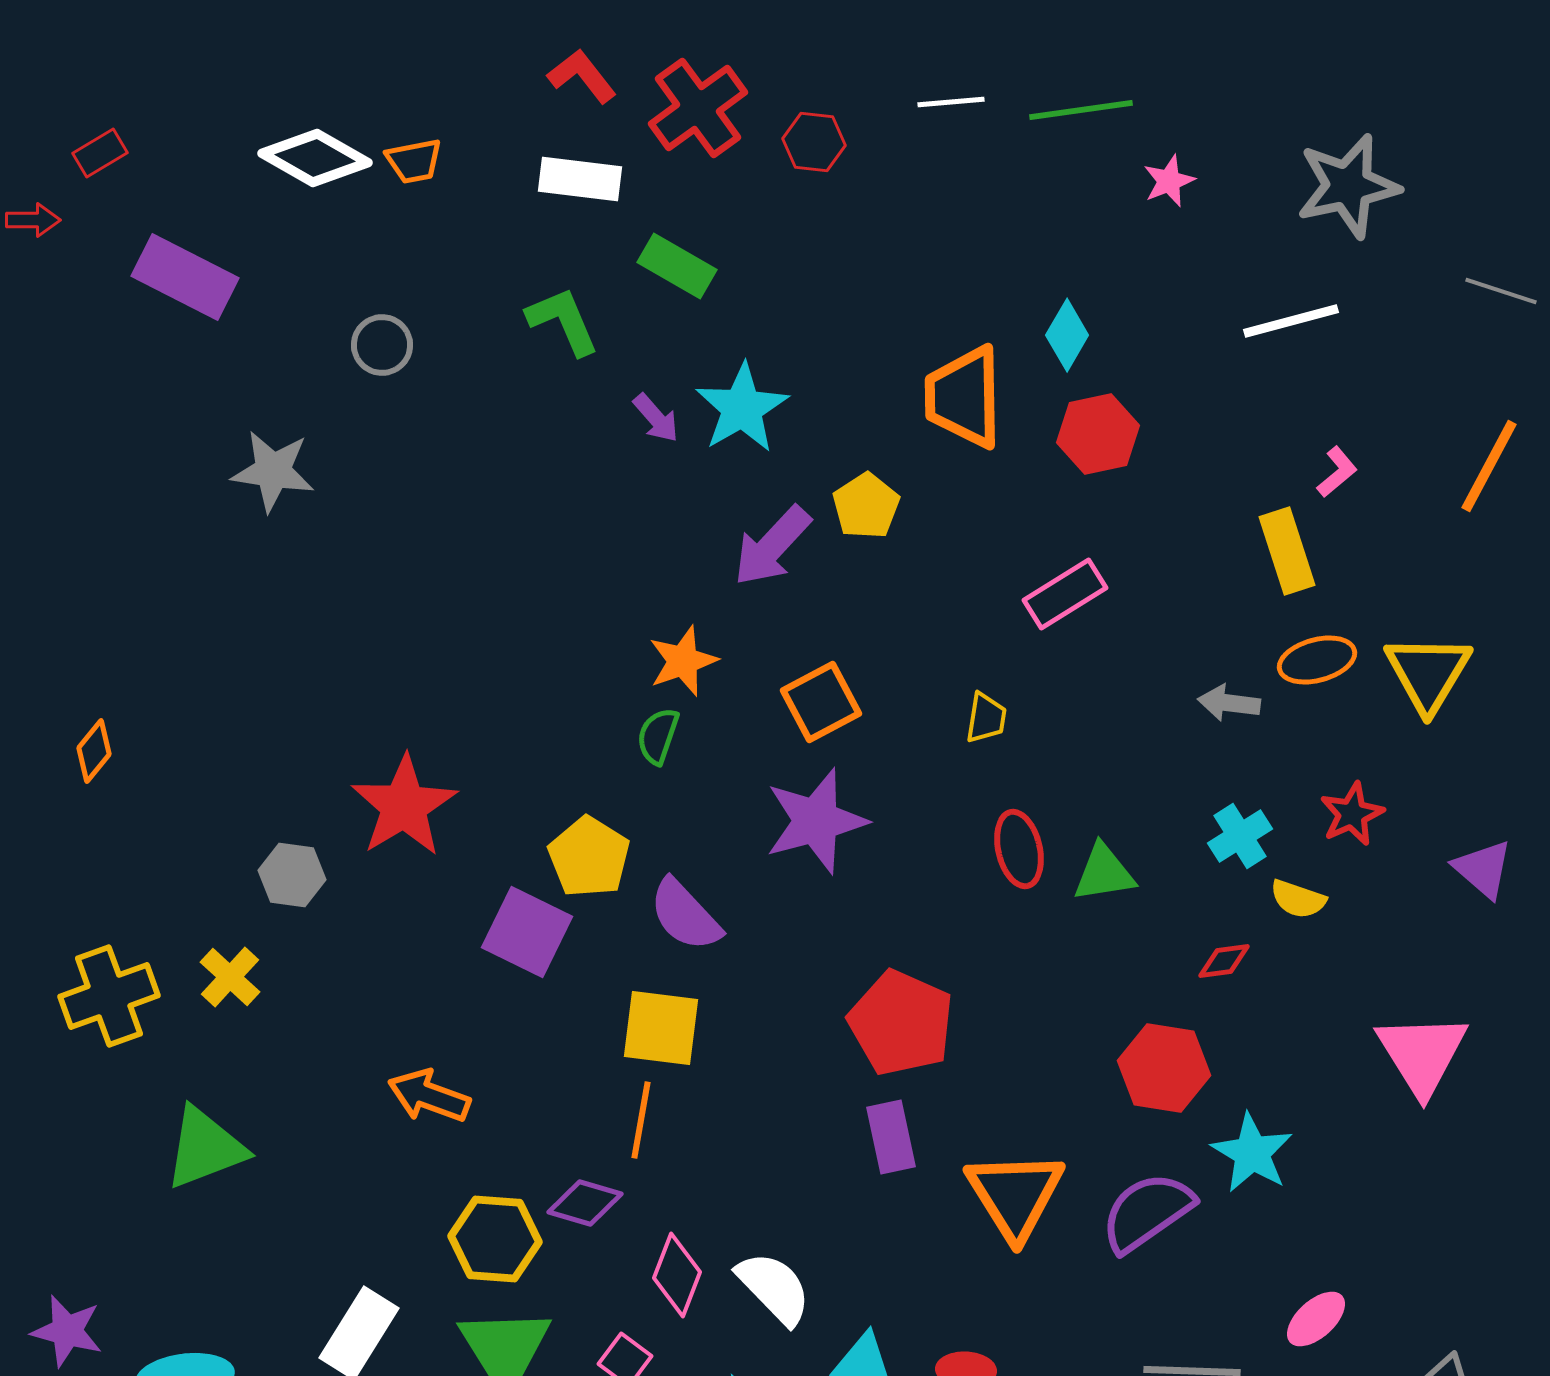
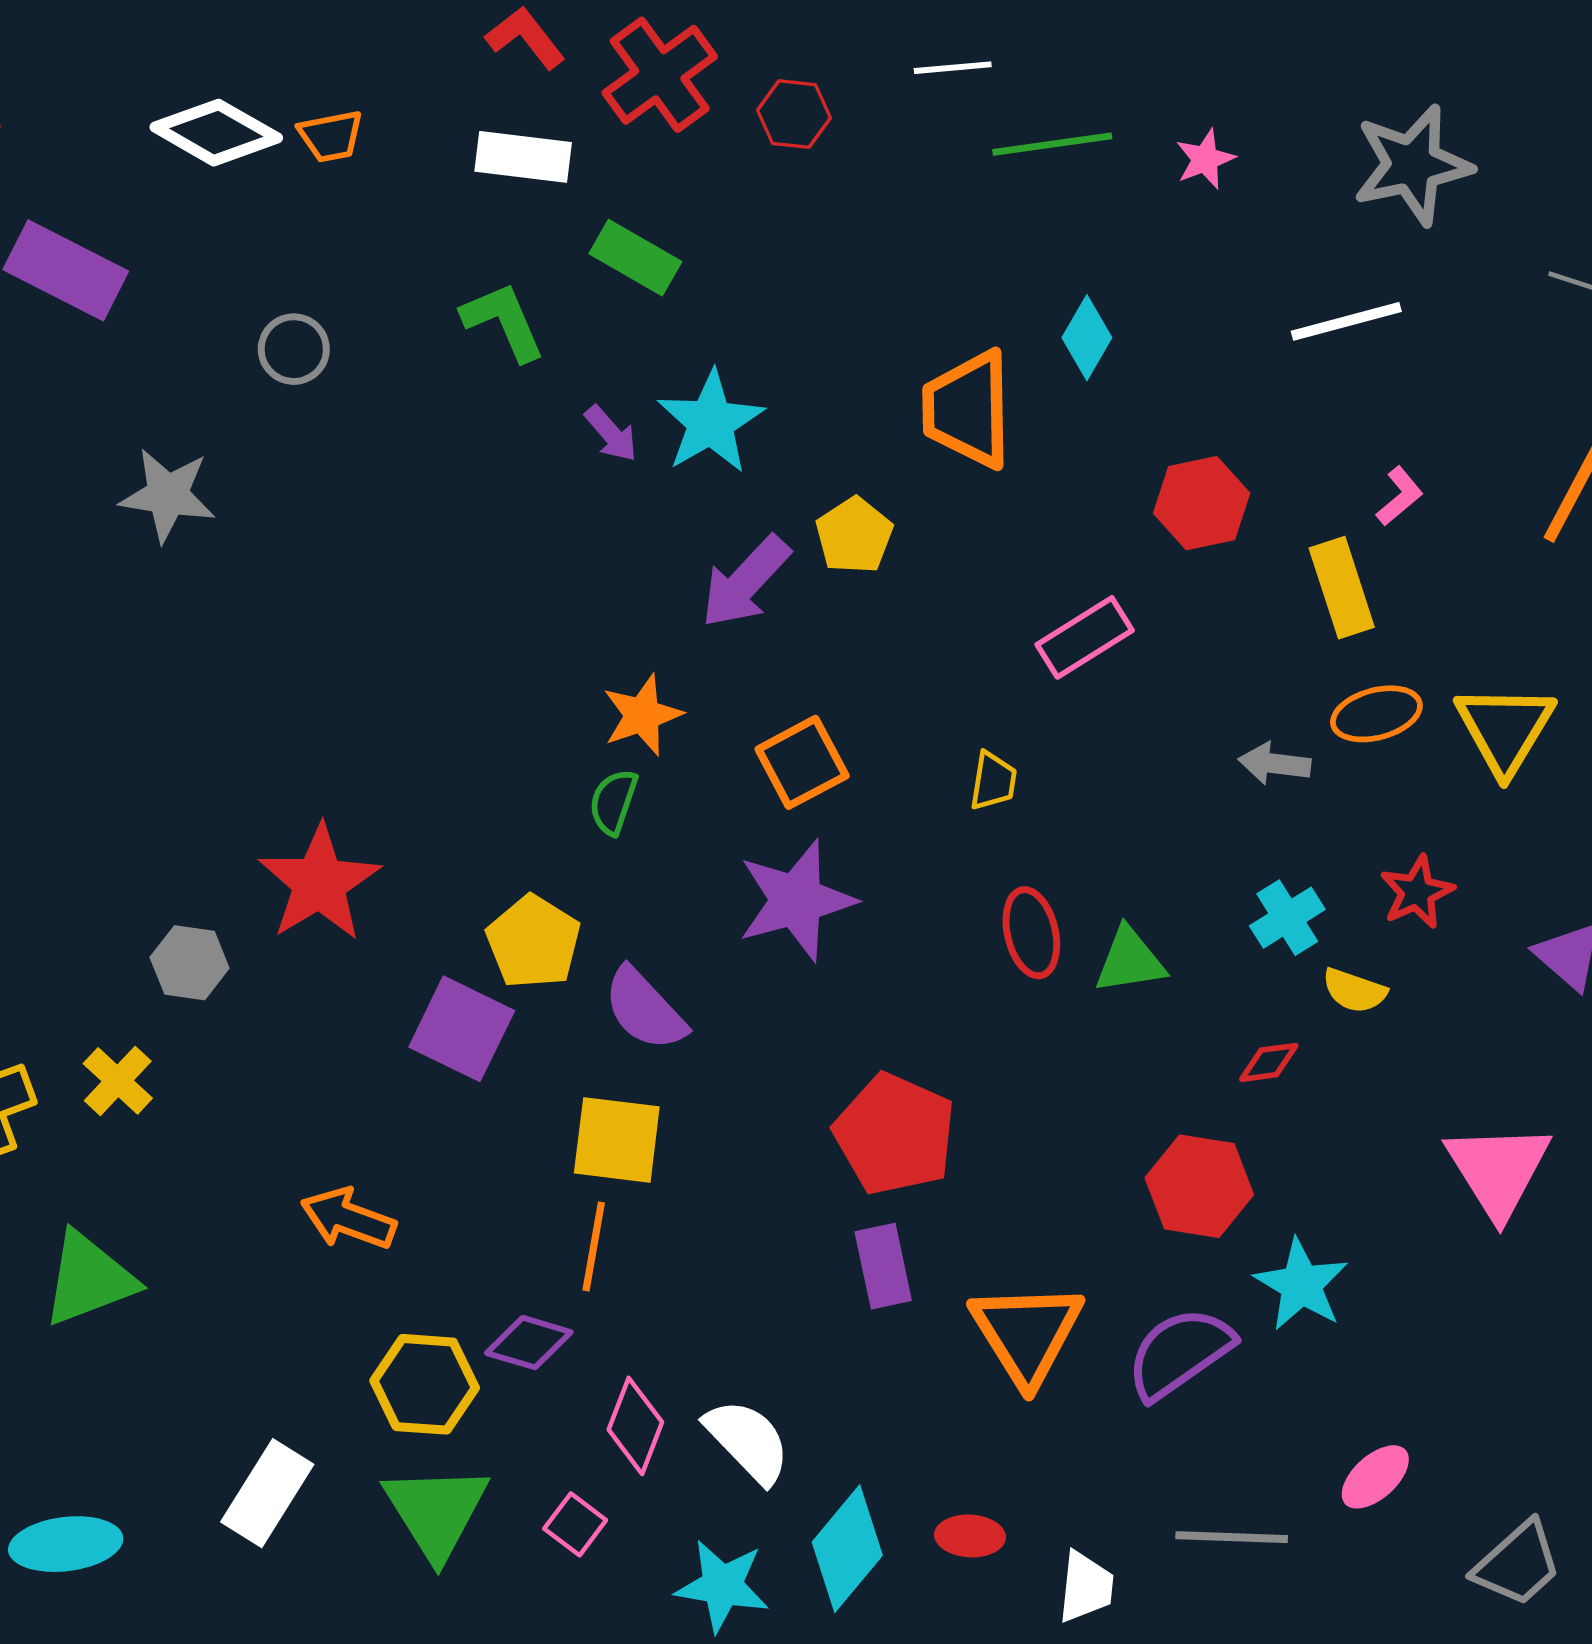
green line: (1081, 110) -> (1052, 144), moved
red hexagon: (1098, 434) -> (1202, 503), moved

